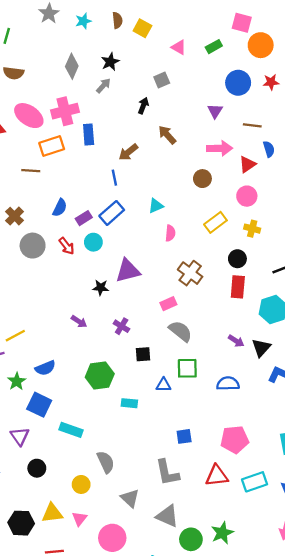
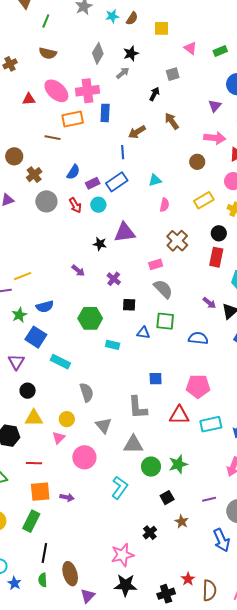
brown semicircle: (117, 20) -> (132, 18), moved, turned 32
yellow square: (142, 28) -> (162, 28), turned -35
yellow circle: (81, 484) -> (67, 419), moved
yellow triangle: (52, 513) -> (34, 418), moved
gray triangle: (167, 516) -> (133, 444), turned -30

